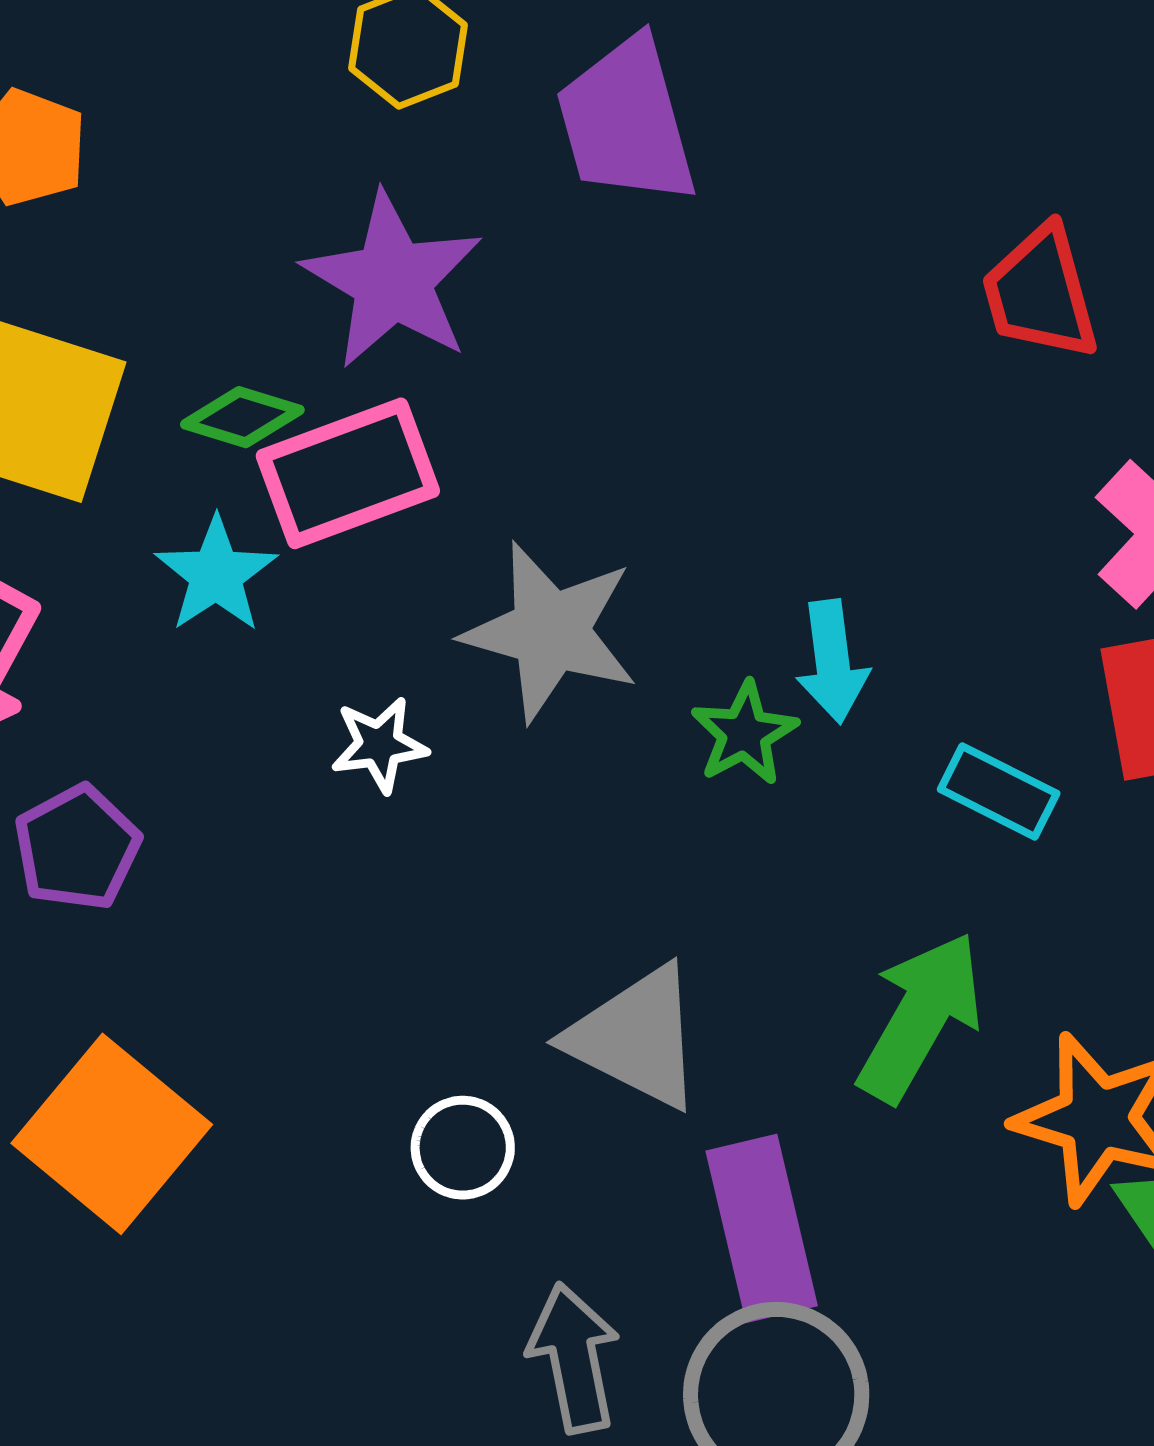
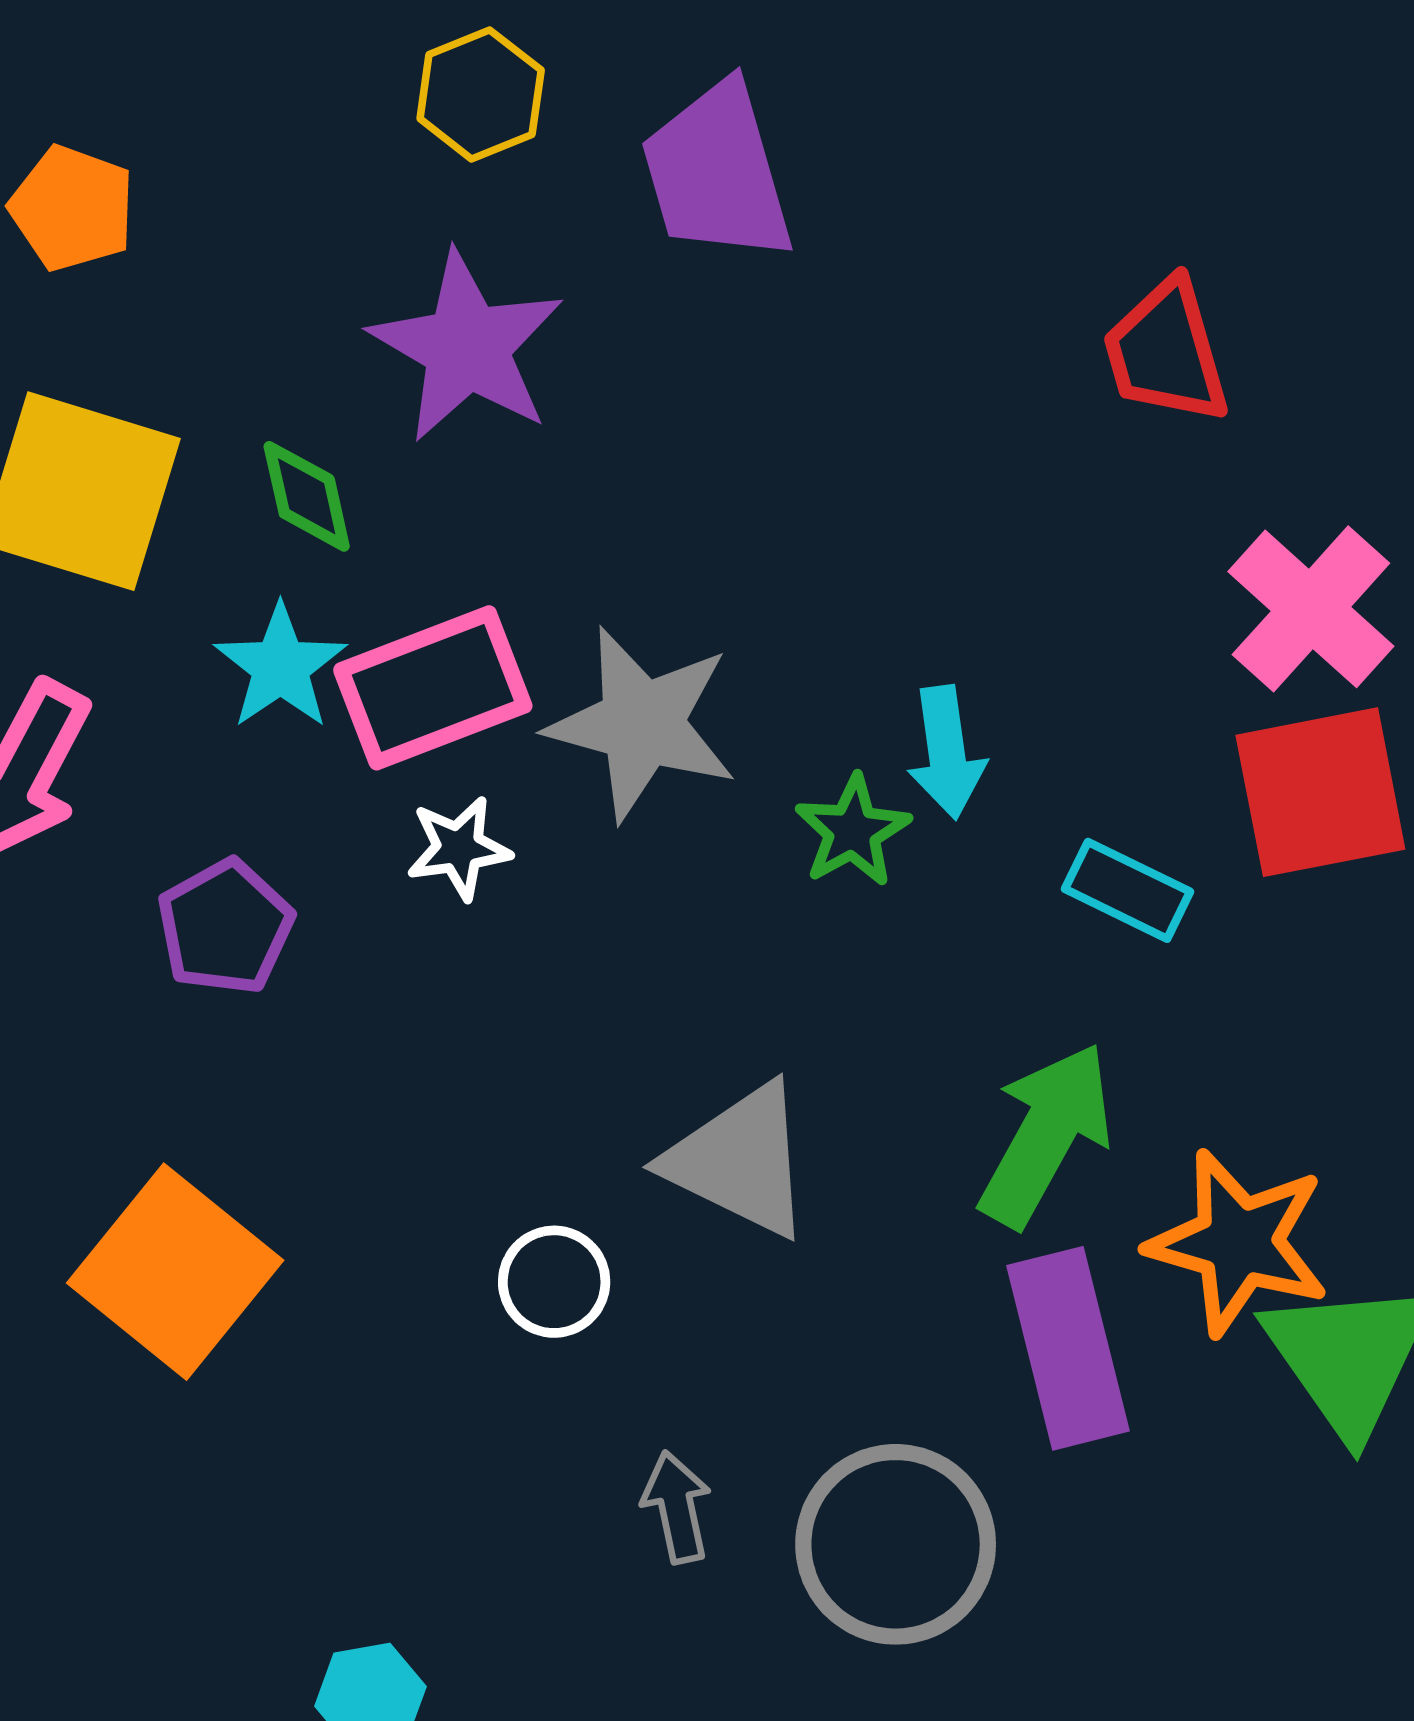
green diamond: (242, 417) -> (307, 496), turned 61
pink rectangle: (348, 473) -> (433, 688), moved
purple pentagon: (77, 848) -> (225, 927), moved
purple rectangle: (762, 1228) -> (1068, 1348), moved
gray arrow: (574, 1358) -> (677, 1507), size x0.7

